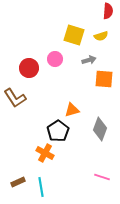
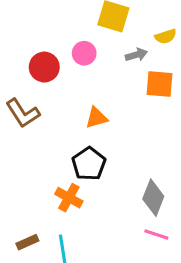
yellow semicircle: (101, 36) -> (166, 36), moved
orange triangle: (72, 110) -> (96, 118), moved
gray diamond: (100, 129) -> (153, 198), moved

